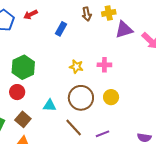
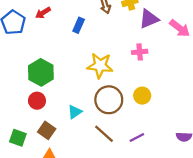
pink cross: (104, 65) -> (140, 52), moved
yellow star: (76, 67) -> (100, 66), size x1.6
cyan triangle: (50, 105) -> (75, 112), turned -32

